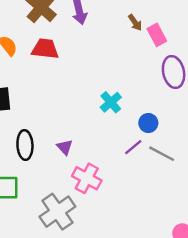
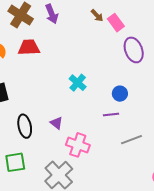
cyan cross: (111, 102) -> (78, 83), moved
purple line: (133, 147) -> (111, 115), turned 42
gray line: (162, 154) -> (132, 140), moved, turned -40

